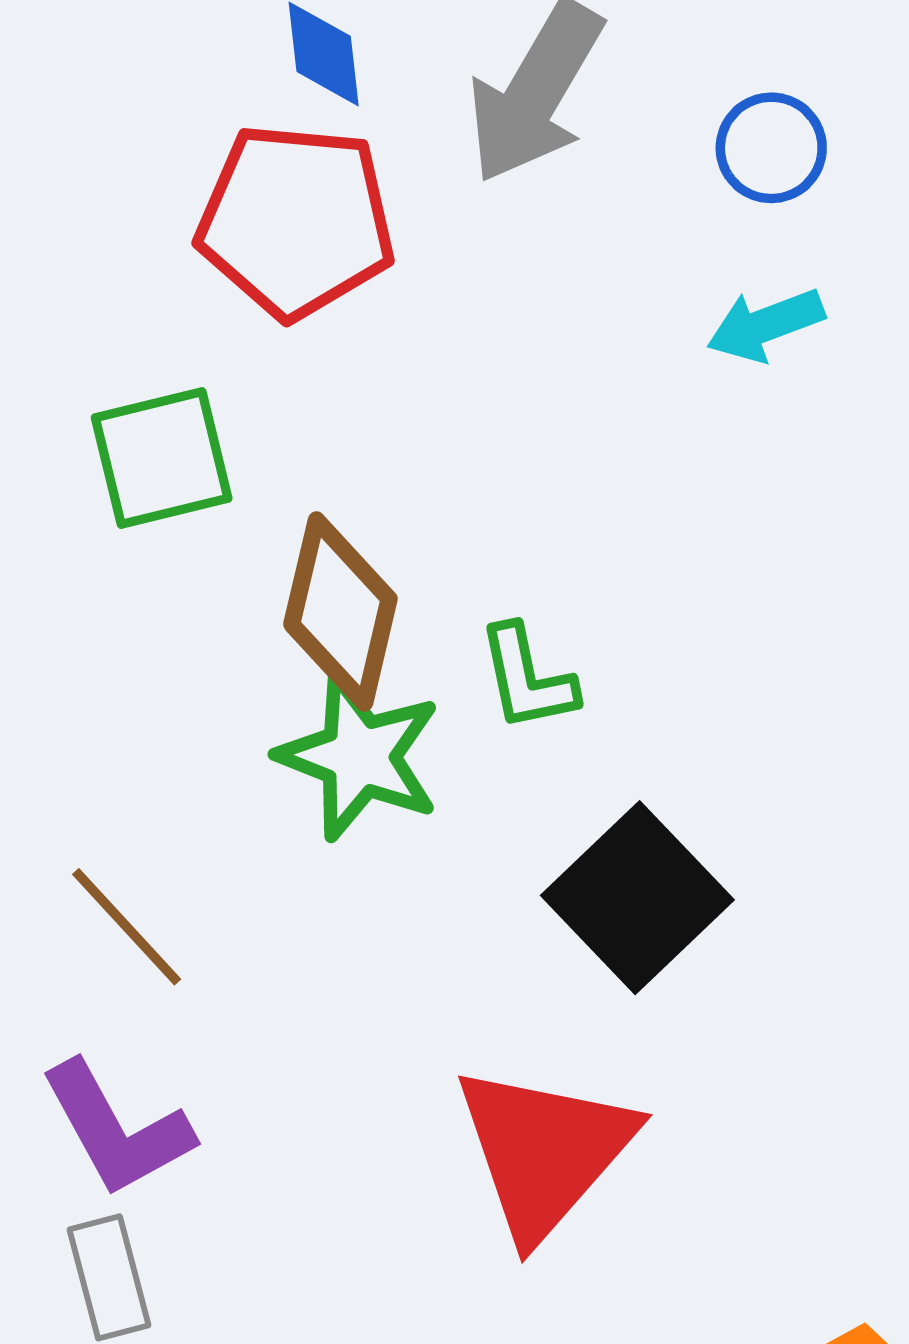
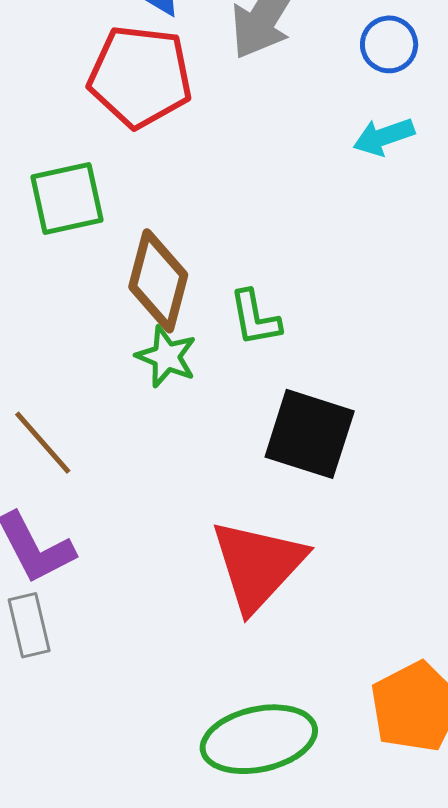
green star: (359, 756) -> (166, 357), size x0.7
black square: (637, 898) -> (310, 434), turned -30

